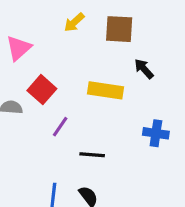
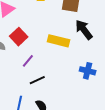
black arrow: (144, 69) -> (84, 30), size x1.5
black line: (92, 155) -> (37, 80), moved, turned -35

